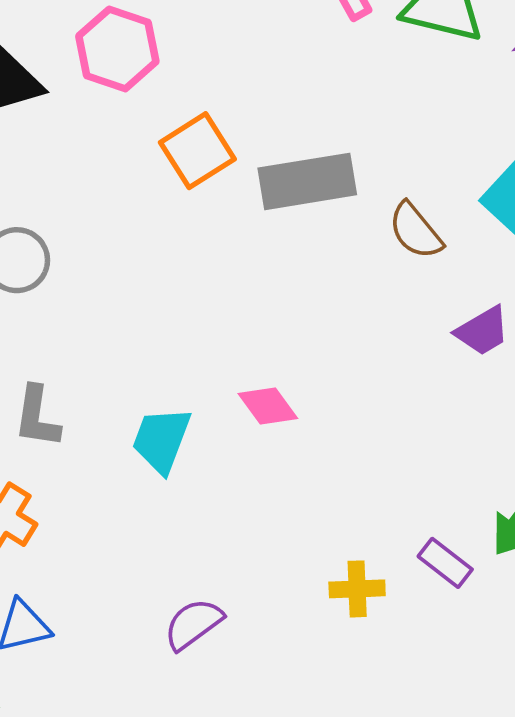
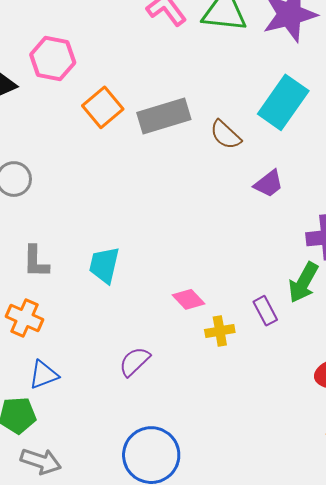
pink diamond: (268, 406) -> (189, 299), moved
purple rectangle: (445, 563) -> (265, 311), turned 32

